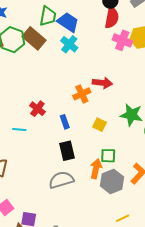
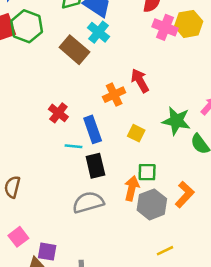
brown rectangle: (34, 38) -> (74, 50), moved
red arrow: (102, 83) -> (140, 81), turned -126
blue rectangle: (65, 122) -> (93, 129), size x1.5
cyan line: (19, 130) -> (73, 146), moved

